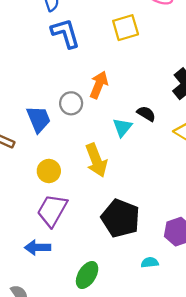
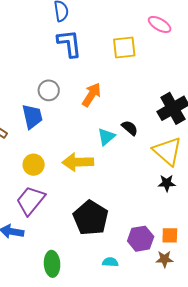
gray circle: (71, 103) -> (49, 90), moved
yellow arrow: (96, 160) -> (78, 162), turned 100
green ellipse: (87, 275) -> (52, 264), turned -45

